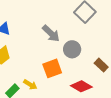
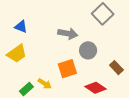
gray arrow: (51, 33) -> (68, 34), turned -36

